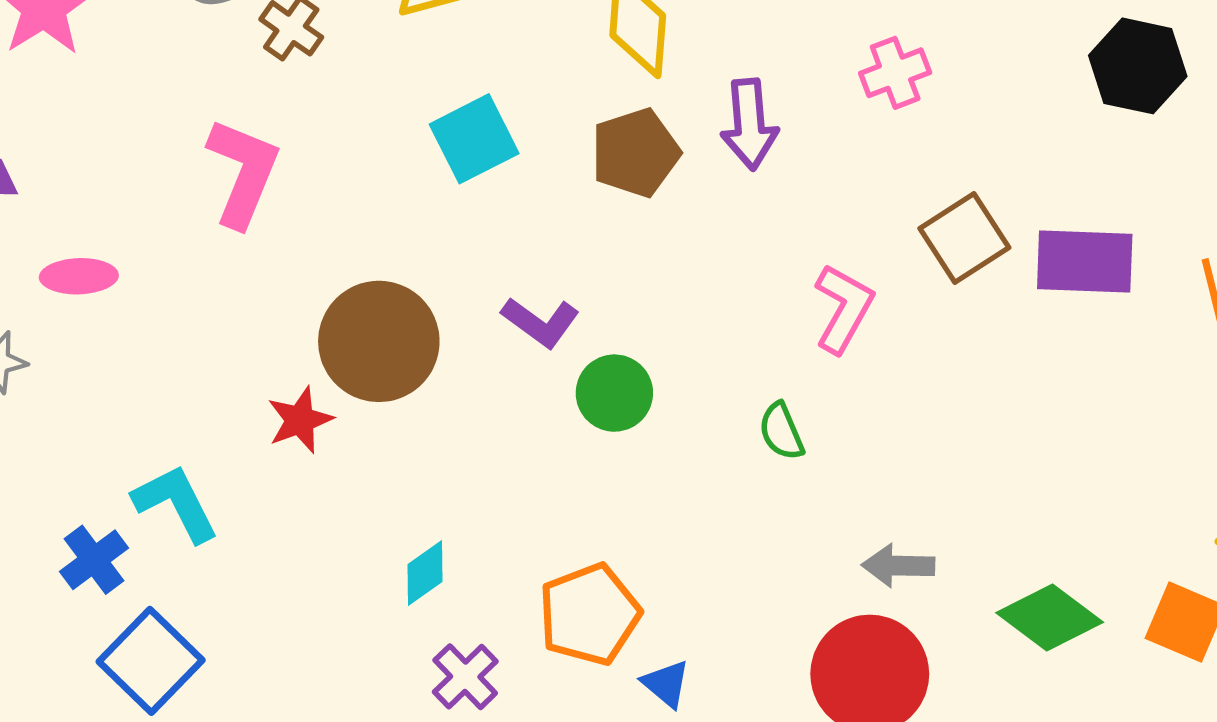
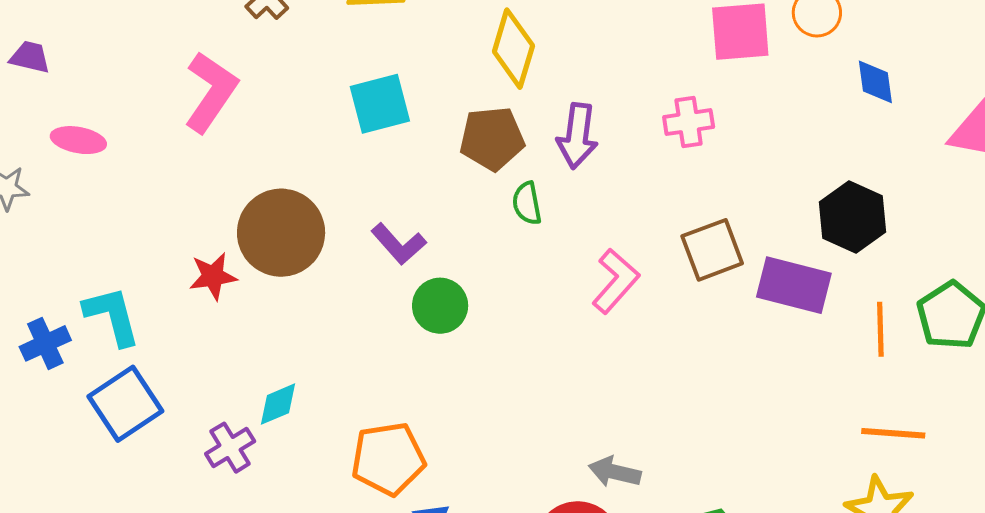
black hexagon: (1138, 66) -> (852, 217), moved
green semicircle: (781, 431) -> (527, 203), moved
blue square: (151, 661) -> (125, 404), moved
purple cross: (465, 677) -> (230, 448), moved

